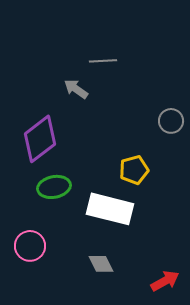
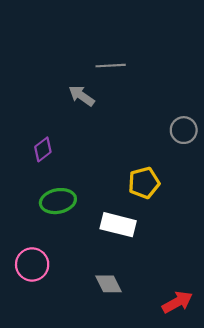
purple diamond: (40, 139) -> (43, 149), size x0.5
white rectangle: (110, 209) -> (118, 225), size x0.7

